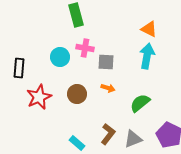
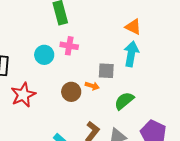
gray square: (106, 62) -> (106, 71), moved
brown circle: (77, 94) -> (71, 92), moved

